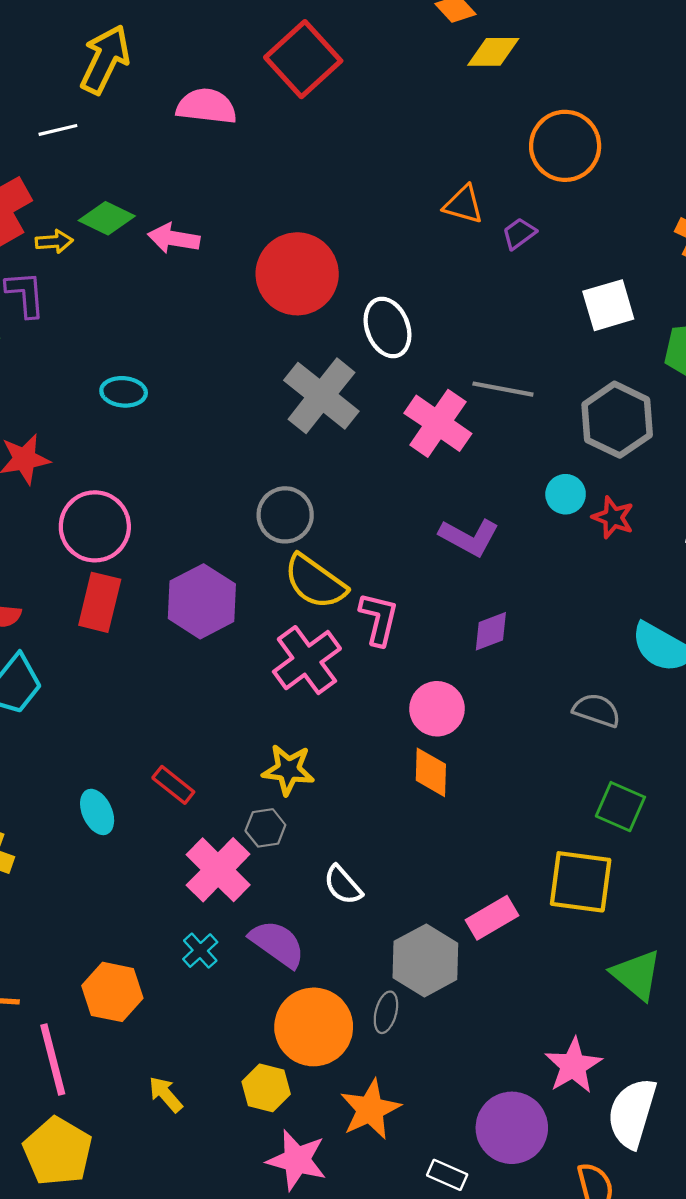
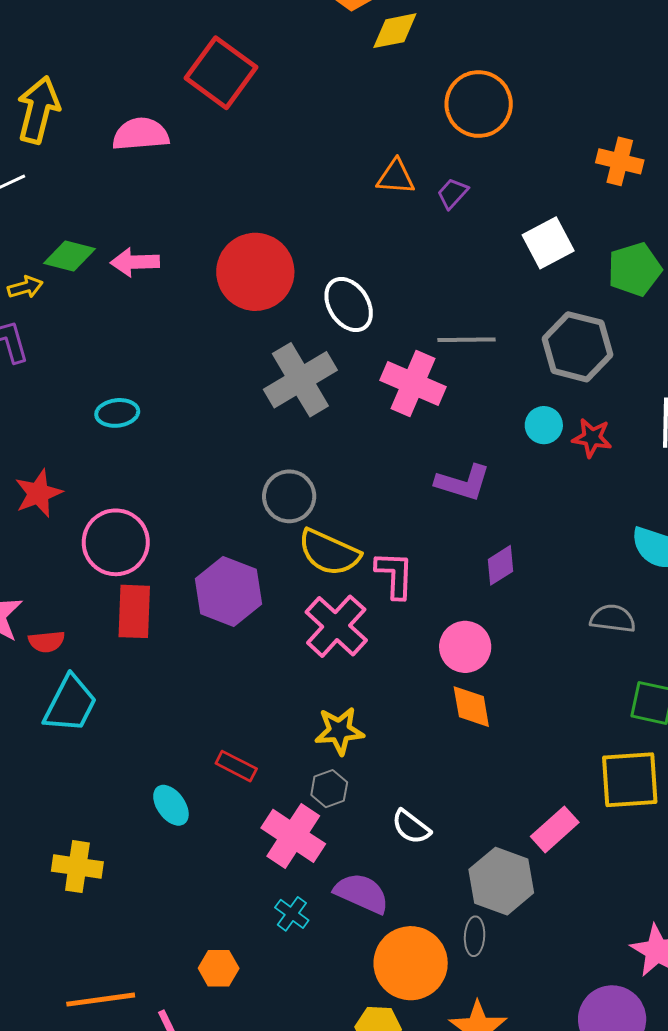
gray cross: (321, 396) -> (300, 380), turned 32
orange hexagon: (112, 992) -> (219, 968), size x0.7

